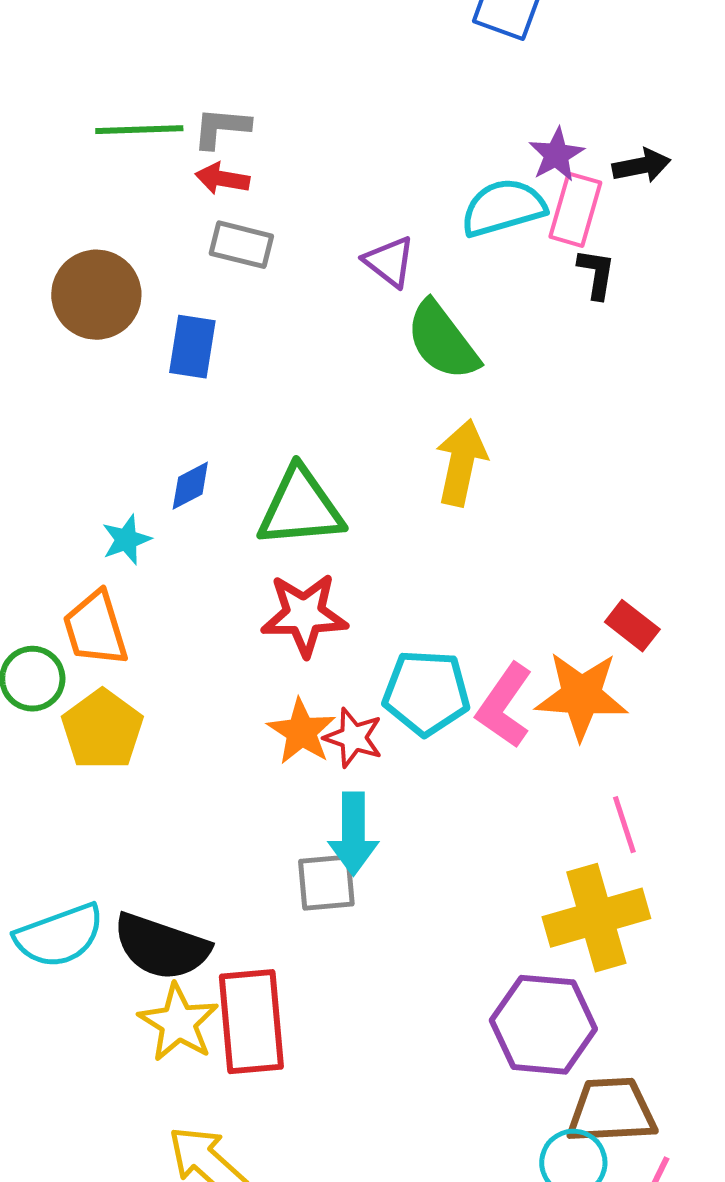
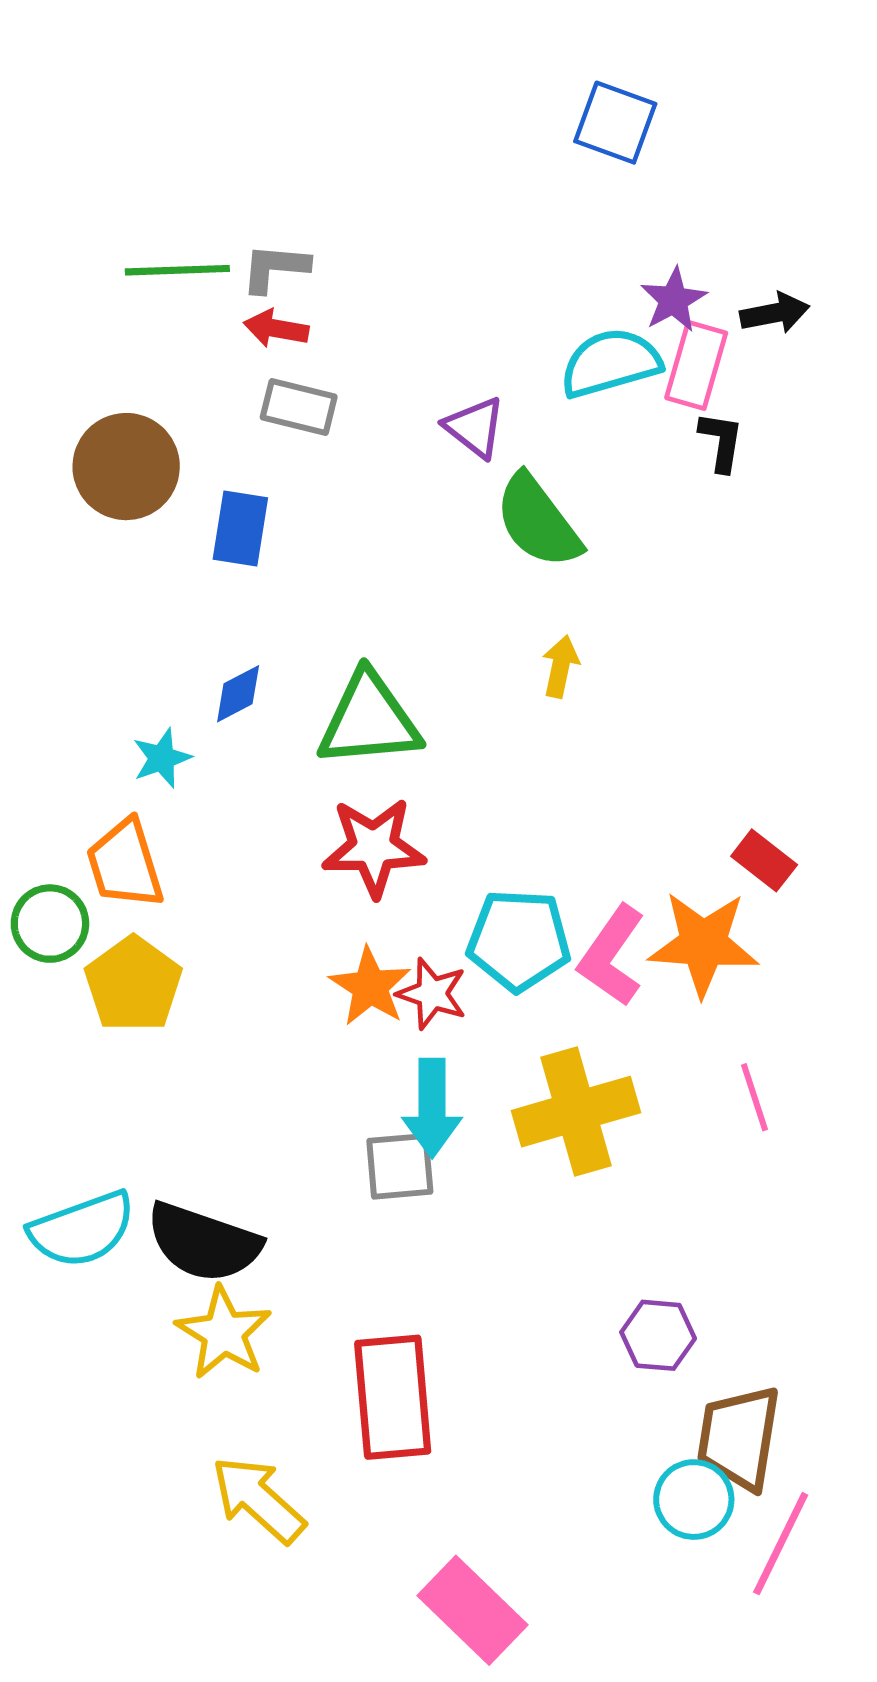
yellow arrow: (461, 463) -> (561, 666), size x0.6
yellow cross: (596, 918) -> (576, 1112), moved
red rectangle: (251, 1022) -> (393, 1397), moved
purple hexagon: (543, 1025) -> (658, 1335), size x0.6
brown trapezoid: (611, 1111) -> (739, 1438), turned -78

